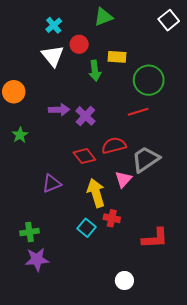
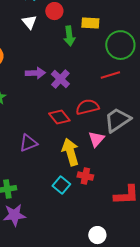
white triangle: (53, 56) -> (29, 22), size x0.7

